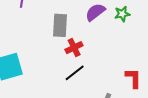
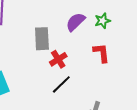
red L-shape: (133, 78) -> (101, 53), moved

